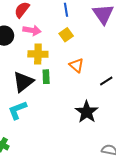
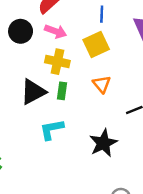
yellow square: (66, 35) -> (96, 45), size x1.5
cyan L-shape: (17, 110) -> (52, 129), moved

